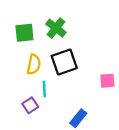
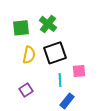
pink square: (107, 81) -> (79, 71), moved
cyan line: (44, 89) -> (60, 80), moved

